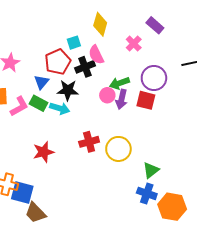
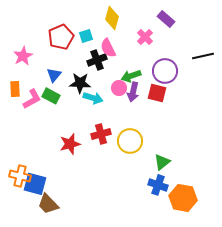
red pentagon: (58, 62) -> (61, 37), moved
cyan arrow: (60, 108) -> (93, 98), moved
red star: (44, 152) -> (70, 144), moved

